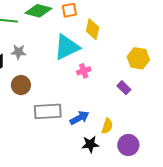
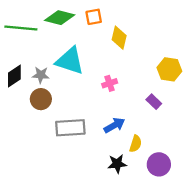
cyan triangle: (67, 47) -> (70, 61), moved, turned 44
gray star: (18, 52) -> (41, 75), moved
blue arrow: (80, 118) -> (114, 125), moved

